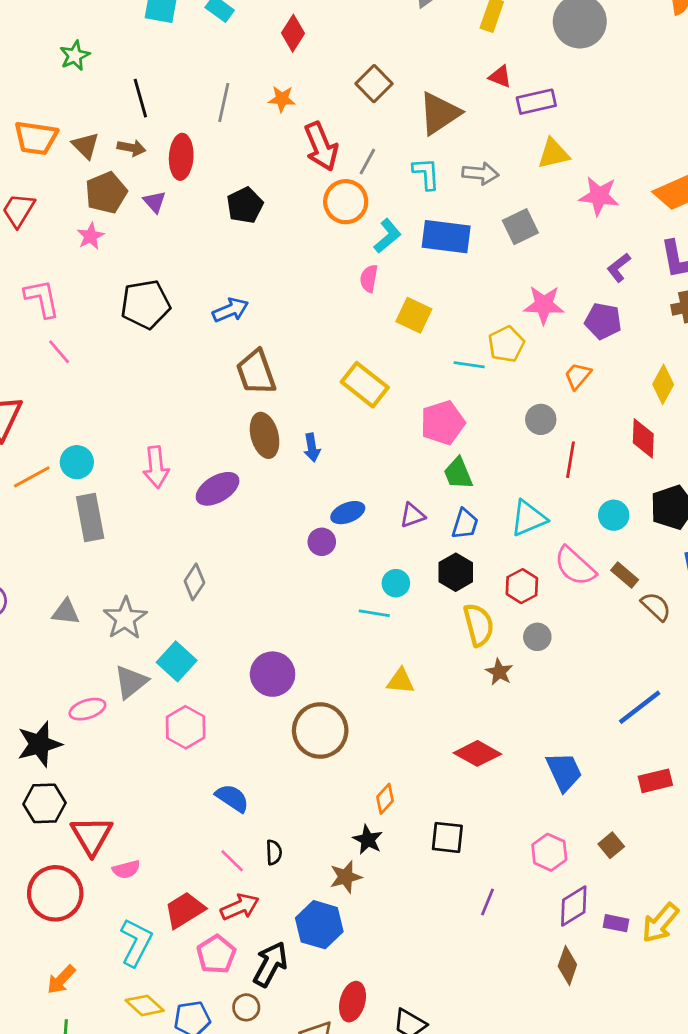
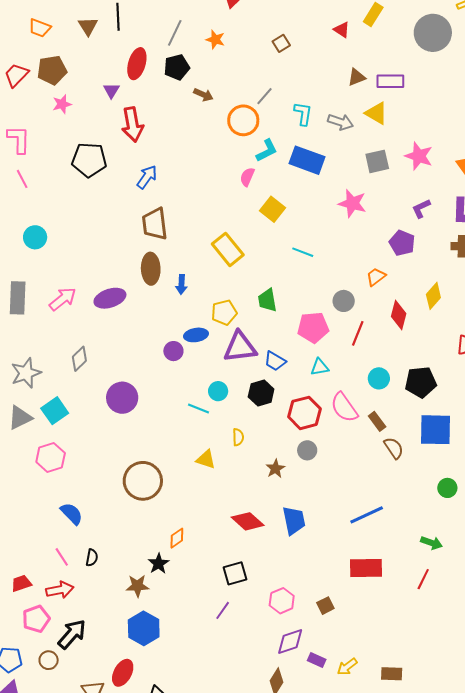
red triangle: (500, 77) -> (342, 30), moved
brown square: (374, 84) -> (281, 43), size x0.7
brown triangle: (439, 113) -> (357, 77), moved, size x0.6
orange trapezoid: (36, 138) -> (40, 28), size x0.7
brown triangle: (85, 145) -> (88, 26), moved
red arrow: (321, 146) -> (132, 124), moved
brown arrow: (131, 148) -> (203, 95), moved
yellow triangle: (553, 154) -> (376, 113), moved, turned 30
brown pentagon: (106, 193) -> (52, 70), moved
black pentagon: (245, 205) -> (177, 67), moved
gray square: (520, 227) -> (377, 161), moved
pink star: (544, 305) -> (352, 203), moved
blue arrow: (230, 310) -> (147, 177), turned -45
yellow pentagon: (506, 344) -> (224, 312), moved
pink pentagon: (443, 423) -> (313, 327), moved
red diamond: (643, 438) -> (399, 315), moved
cyan circle: (77, 462) -> (35, 237), moved
pink arrow: (156, 467) -> (63, 299), moved, turned -136
green trapezoid: (458, 473) -> (267, 300), moved
purple triangle: (412, 515) -> (240, 347), size x1.8
cyan triangle: (528, 518) -> (320, 367), size x0.7
blue trapezoid: (465, 524) -> (275, 361), turned 90
red hexagon: (522, 586) -> (304, 413), size x1.4
yellow semicircle: (479, 625) -> (238, 437), moved, size x0.6
purple circle: (273, 674) -> (122, 398), moved
blue trapezoid: (564, 772) -> (294, 520), moved
red rectangle: (655, 781) -> (366, 568), size x1.4
black square: (447, 837) -> (235, 573), moved, turned -35
purple line: (488, 902) -> (223, 610), moved
red trapezoid: (185, 910) -> (21, 583), size x0.7
yellow arrow: (660, 923) -> (347, 667), size x0.7
blue hexagon: (319, 925) -> (144, 628), moved

